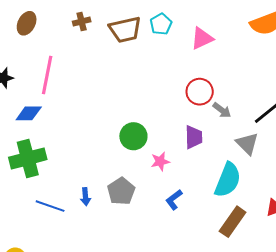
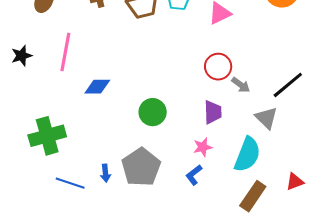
blue diamond: (29, 113) -> (97, 87), moved
pink star: (160, 161) -> (203, 147), moved
gray pentagon: (121, 191) -> (141, 167), size x1.4

